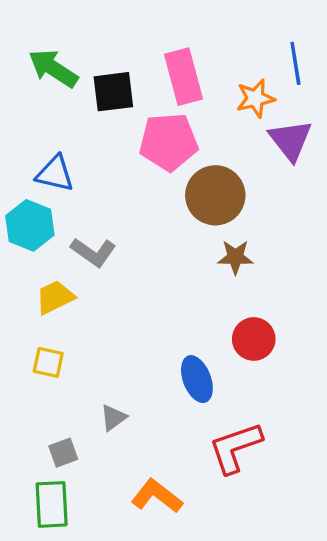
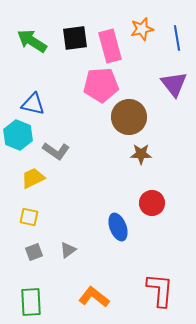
black square: (113, 92) -> (75, 38), moved
orange star: (255, 98) -> (142, 29), moved
red L-shape: (235, 448) -> (160, 290), moved, turned 114
gray square: (63, 453) -> (34, 252), moved

